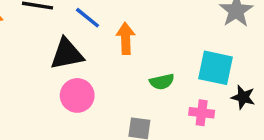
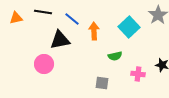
cyan square: (215, 68) -> (129, 27), moved, turned 35
pink circle: (77, 95) -> (44, 64), moved

